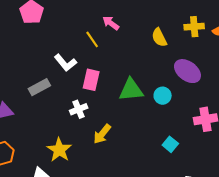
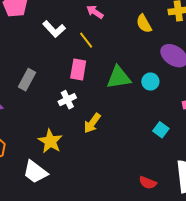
yellow line: (92, 39) -> (86, 40), moved
white L-shape: (65, 63) -> (54, 29), moved
gray rectangle: (39, 87) -> (27, 80), turned -30

